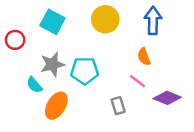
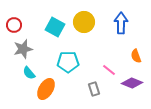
cyan square: (52, 22) -> (55, 27), moved
red circle: (15, 40) -> (14, 25), moved
orange semicircle: (144, 57) -> (136, 56), moved
gray star: (52, 64) -> (23, 49), moved

